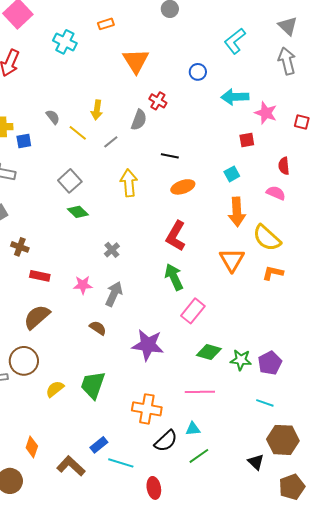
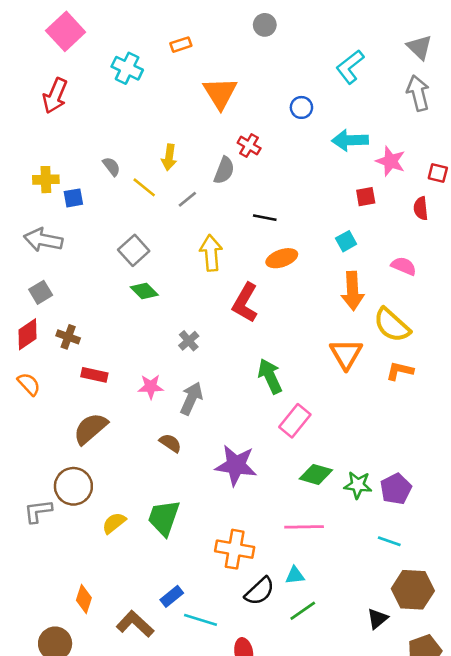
red semicircle: (284, 166) -> (421, 208), moved
red L-shape: (176, 236) -> (245, 303), moved
black triangle: (256, 462) -> (377, 619), turned 36

